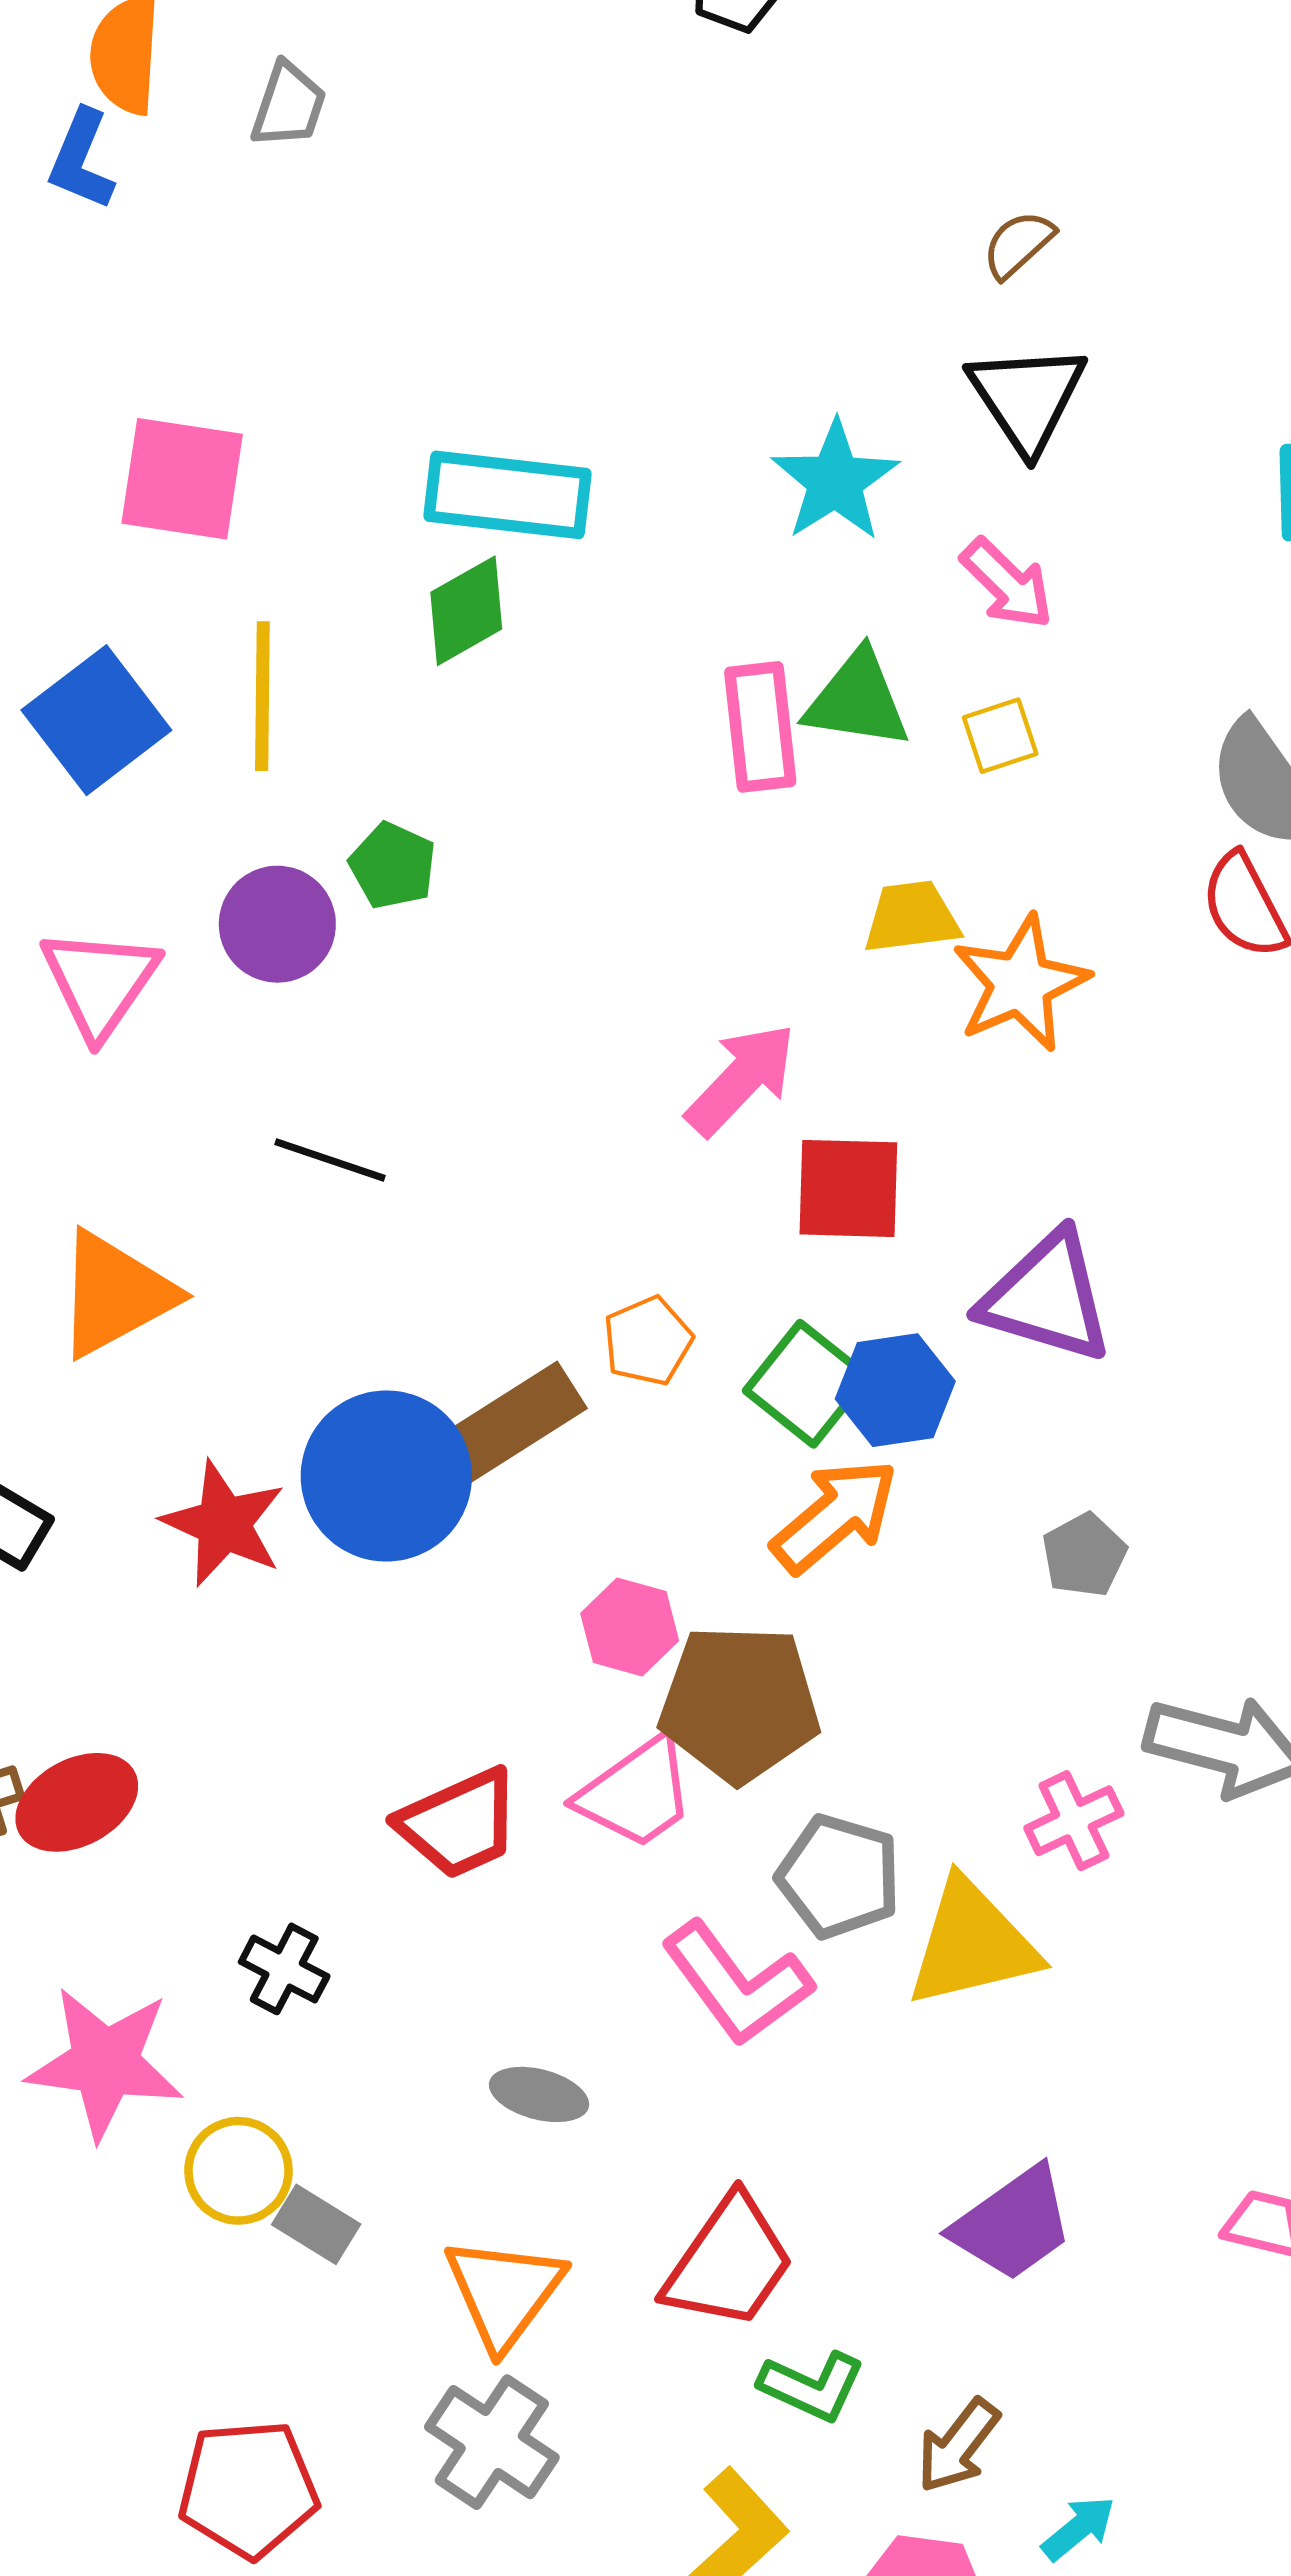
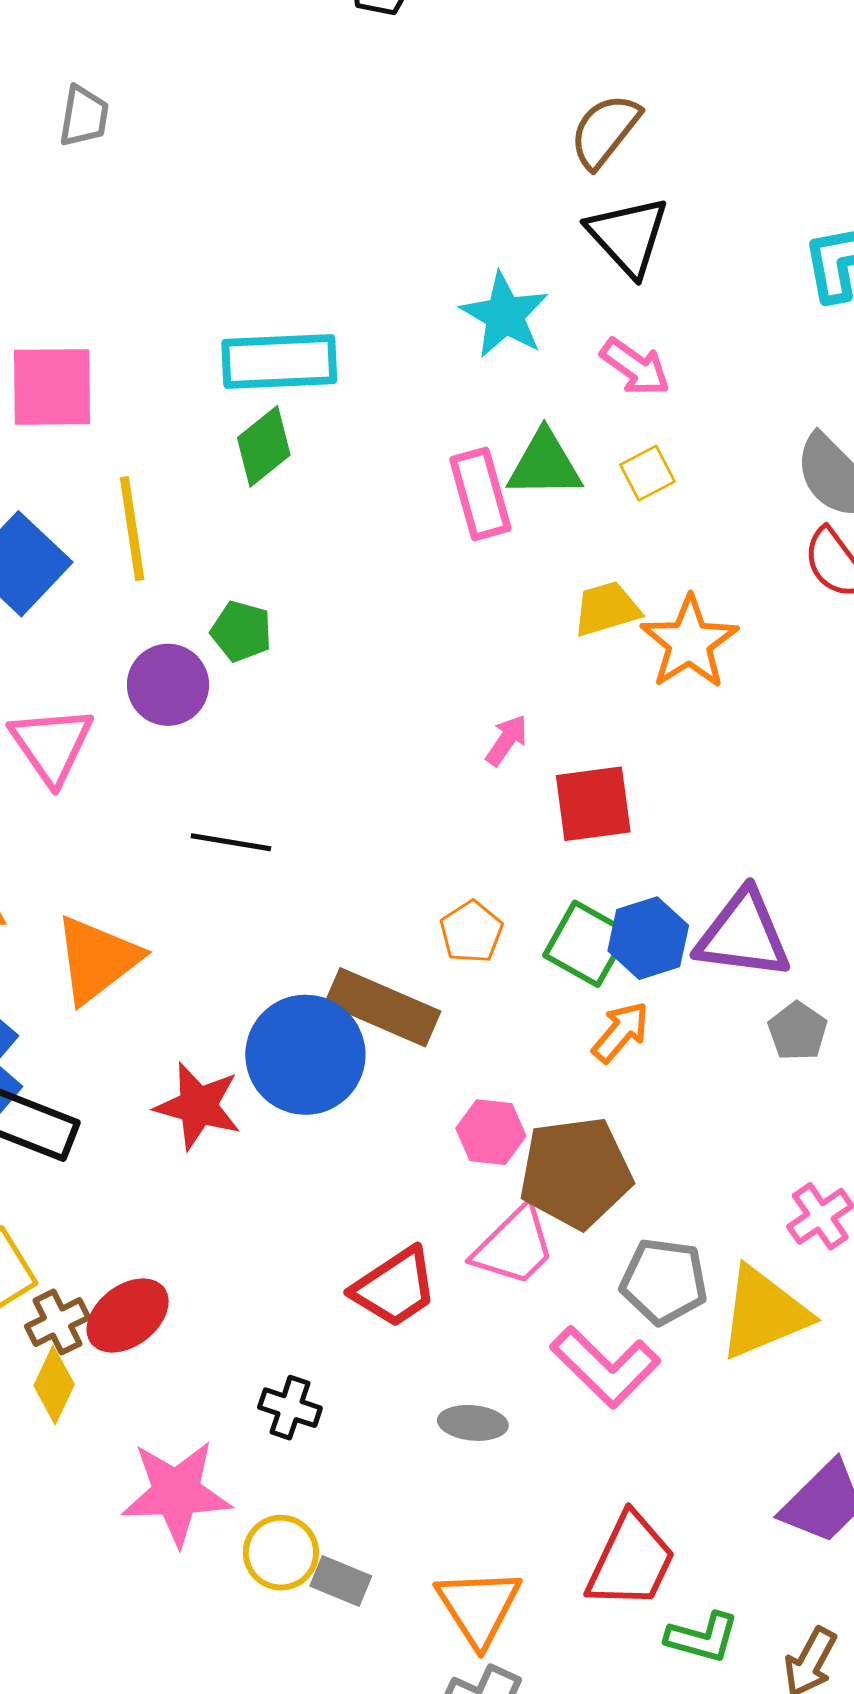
brown semicircle: (1018, 244) -> (605, 131), size x1.5
pink arrow: (741, 1079) -> (507, 740), size x0.6
purple triangle: (1047, 1297) -> (743, 935), moved
brown rectangle: (506, 1427) -> (383, 1007), turned 65
orange arrow: (835, 1516) -> (621, 1032), size x0.7
gray ellipse: (539, 2094) -> (473, 1423), moved

